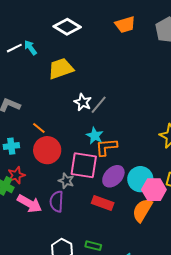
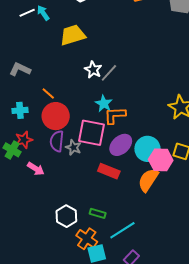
purple semicircle: (57, 202) -> (57, 141), moved
pink arrow: (29, 204) -> (36, 169), size x0.7

